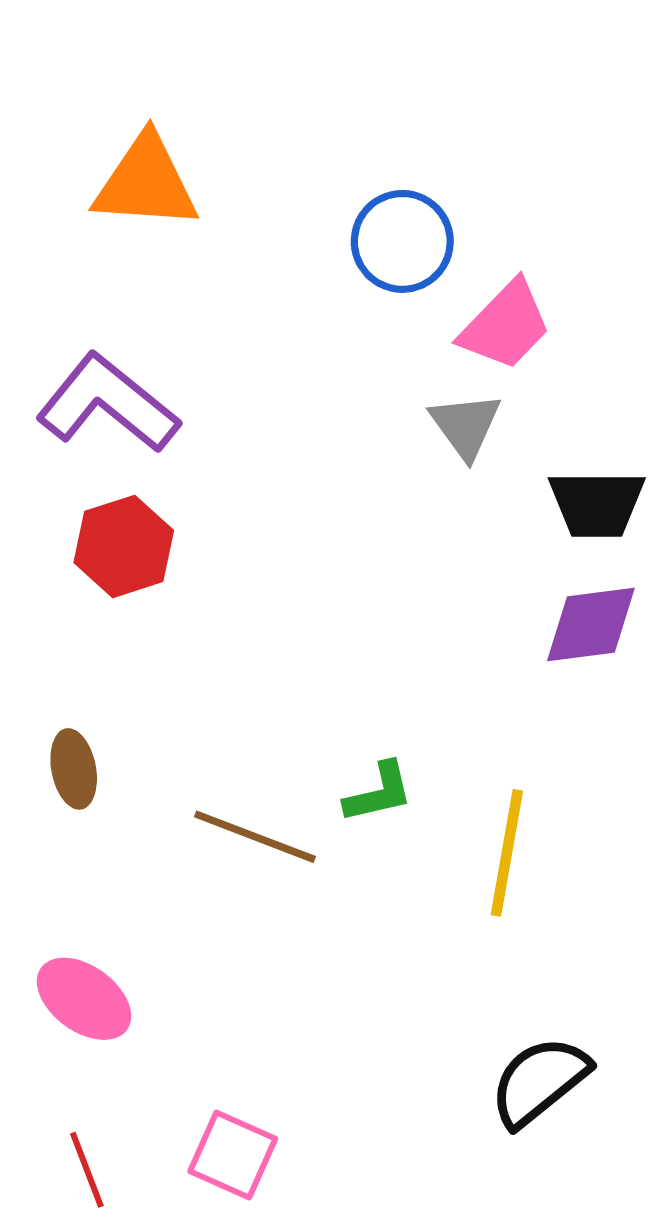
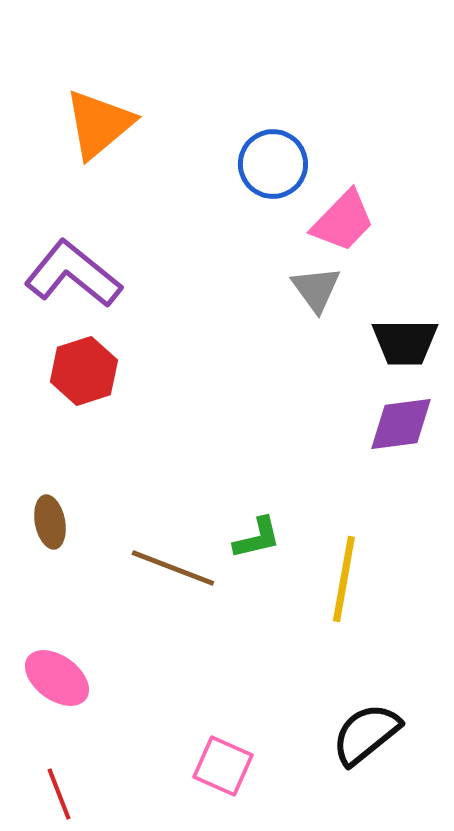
orange triangle: (146, 182) -> (99, 124), turned -44
pink square: (233, 1155) -> (223, 766), moved

